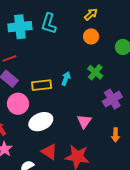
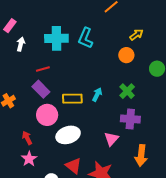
yellow arrow: (91, 14) -> (136, 35), moved
purple cross: (112, 99) -> (130, 119), moved, turned 30
orange arrow: (116, 135) -> (141, 156), size x1.5

